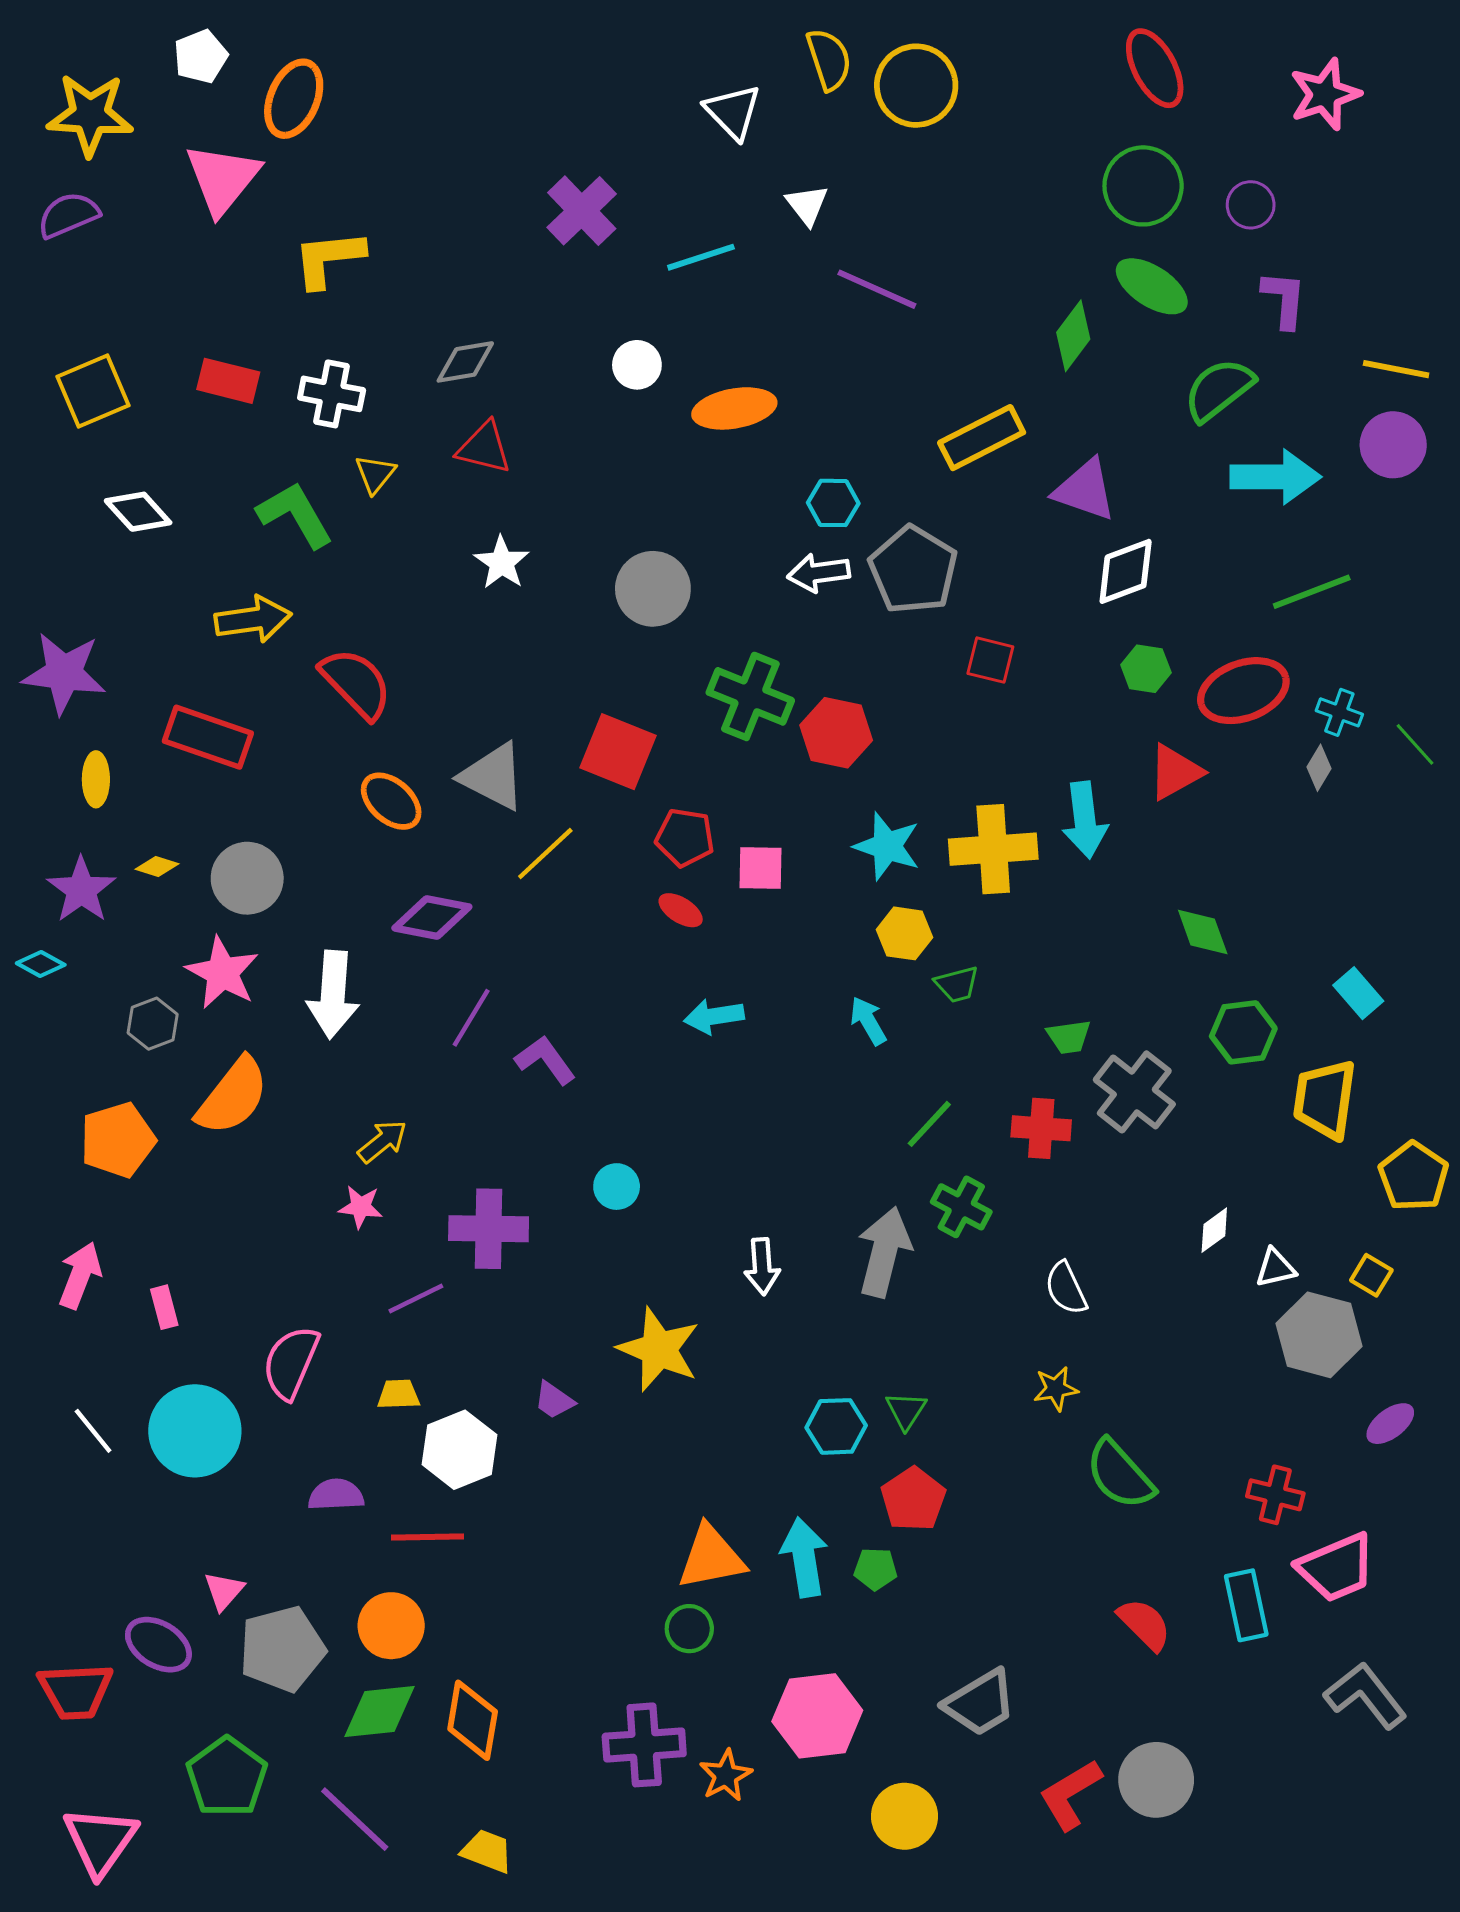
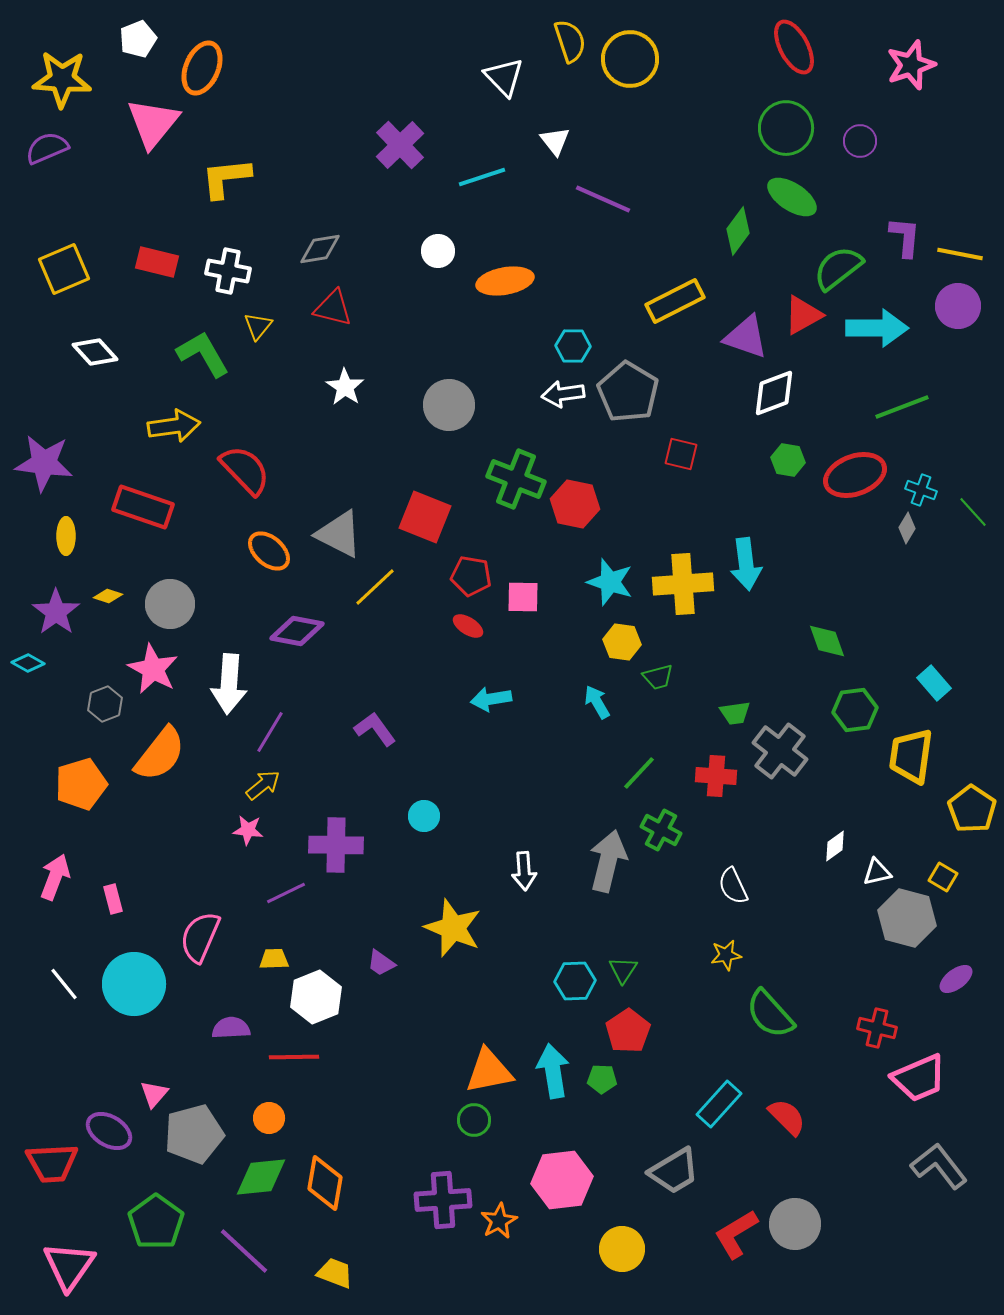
purple L-shape: (1284, 299) -> (905, 237), moved
red triangle: (1175, 772) -> (803, 315), moved
purple line: (471, 1018) -> (270, 732), moved
cyan rectangle: (1246, 1605) -> (719, 1104), moved, turned 54
orange circle: (391, 1626) -> (269, 1118), size x0.7

